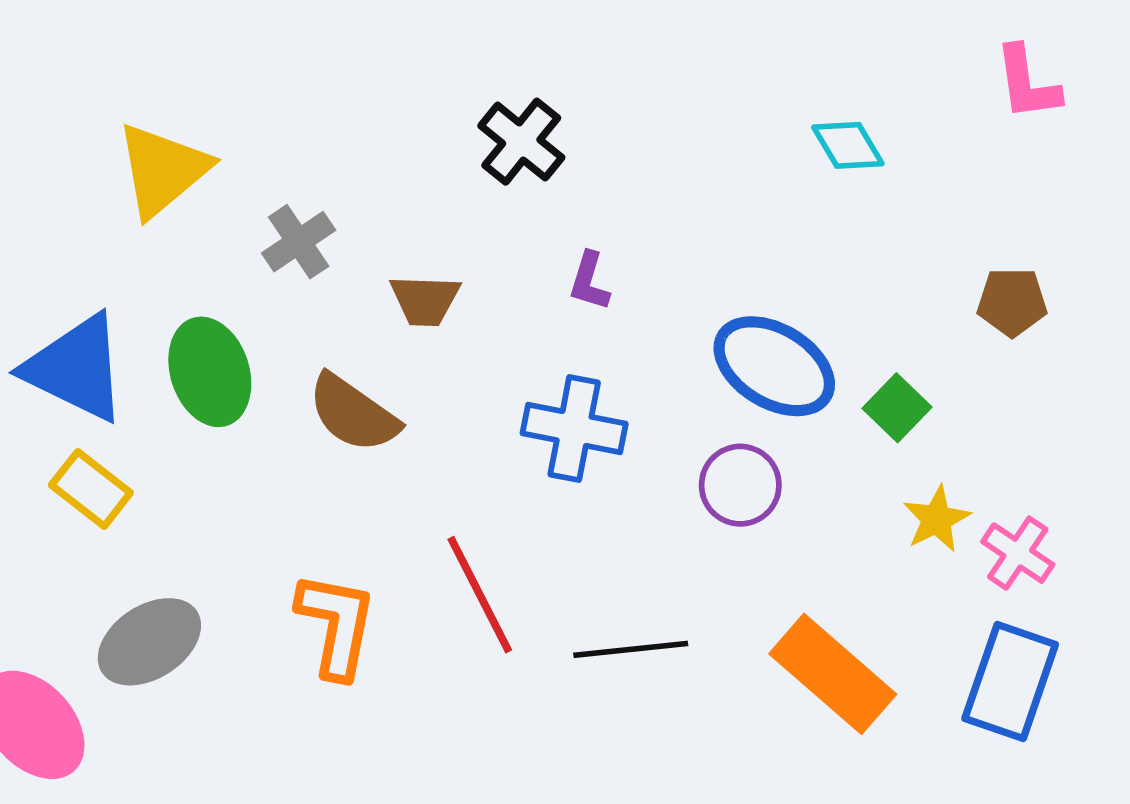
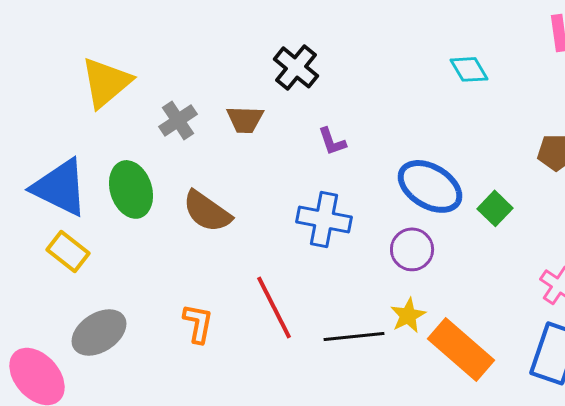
purple L-shape: (589, 281) -> (332, 141), turned -36
brown trapezoid: (425, 300) -> (245, 119), moved
yellow star: (937, 519) -> (408, 315), moved
orange L-shape: (336, 625) -> (198, 323), size x0.7

